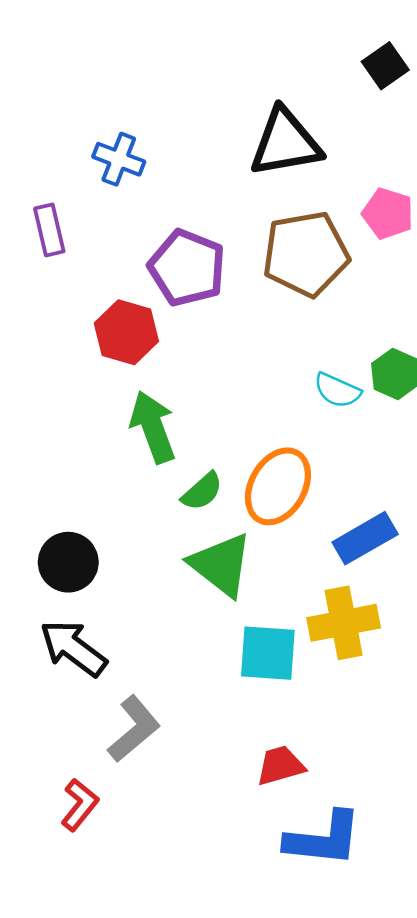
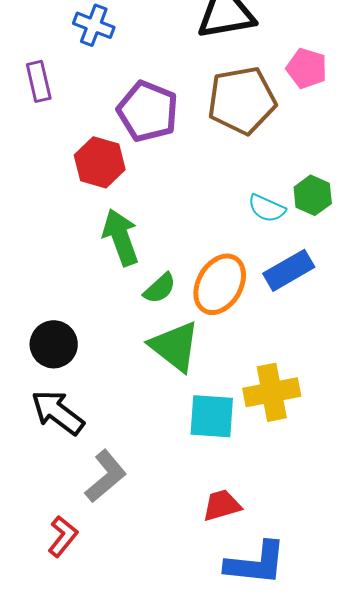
blue rectangle: (365, 538) -> (289, 270), moved

